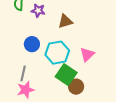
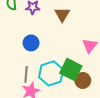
brown triangle: (65, 21) -> (62, 14), turned -35
cyan hexagon: (57, 53) -> (51, 73), moved

